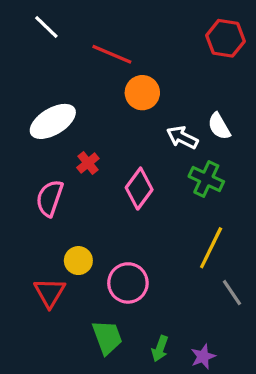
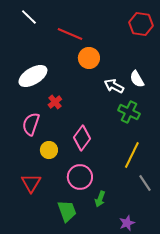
pink diamond: (139, 189) -> (82, 138), moved
yellow circle: (78, 261) -> (49, 150), moved
green arrow: (160, 349) -> (100, 199), moved

